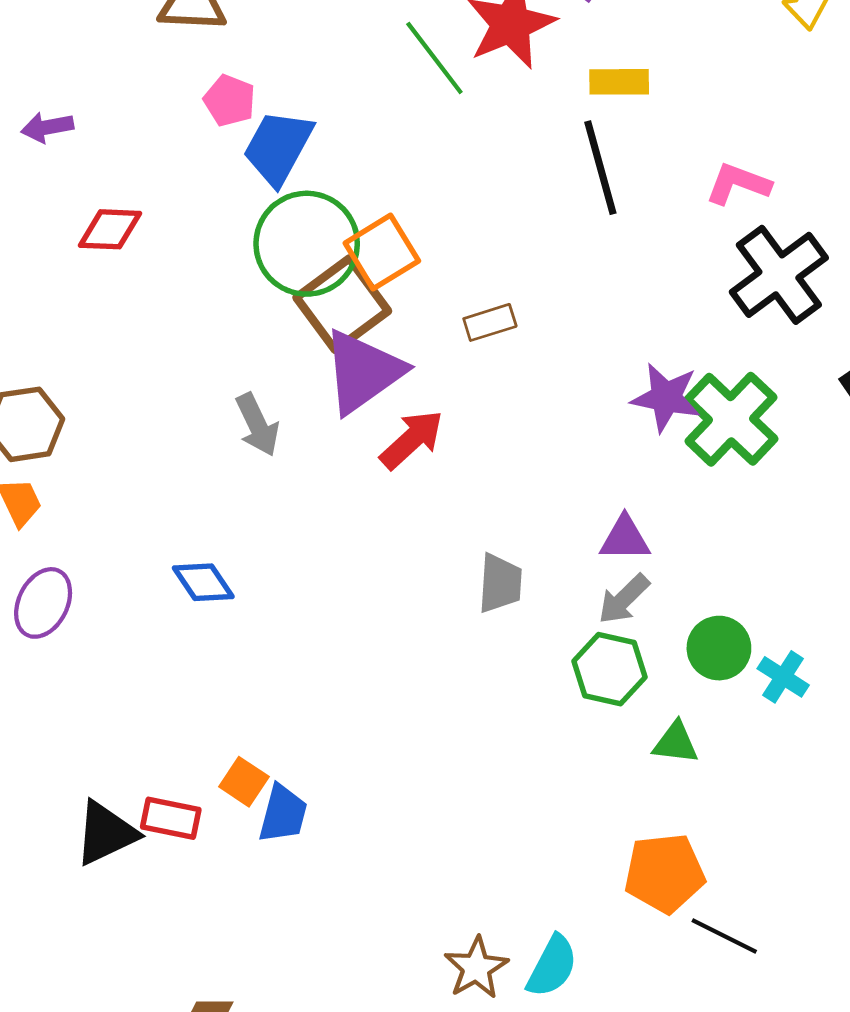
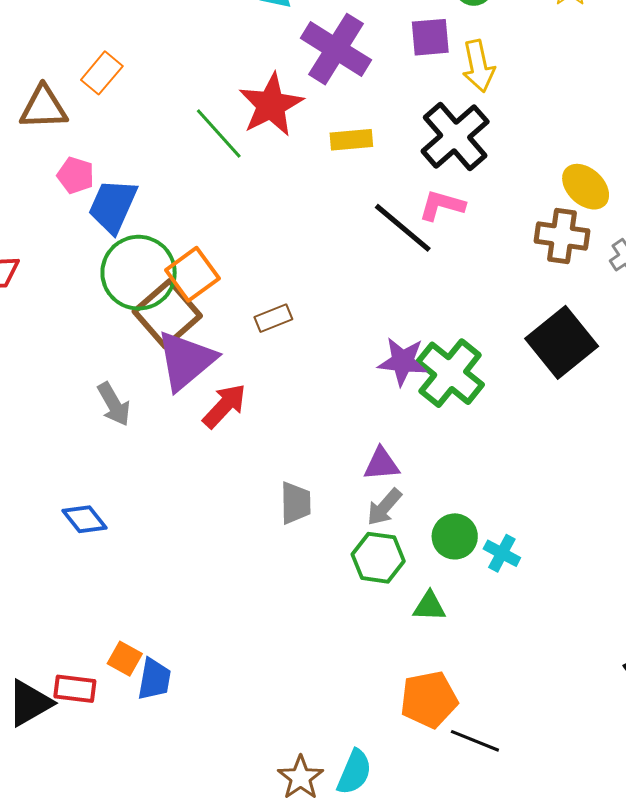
black line: (600, 168) -> (403, 228), moved, turned -30
black cross: (779, 275) -> (455, 136), moved

